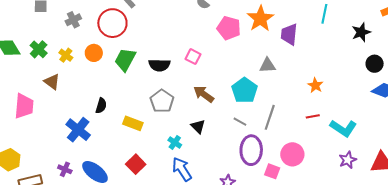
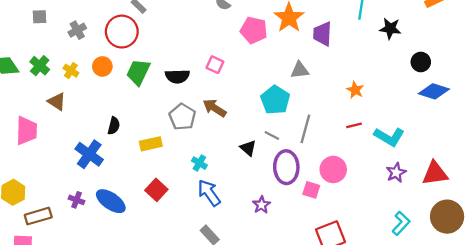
black star: (361, 32) -> (390, 28), moved, turned 30
brown arrow: (204, 94) -> (215, 108), moved
yellow rectangle: (133, 123) -> (151, 144), turned -30
black triangle: (198, 126) -> (248, 148), moved

